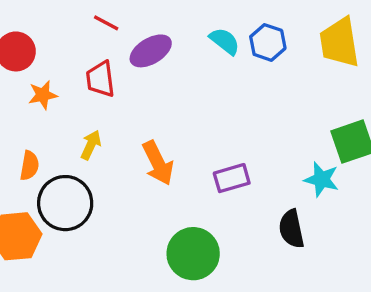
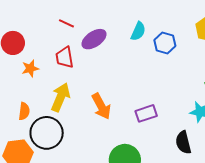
cyan semicircle: (225, 41) -> (138, 31), turned 78
blue hexagon: (268, 42) -> (165, 43), moved
yellow arrow: (91, 145) -> (60, 97), size x1.6

